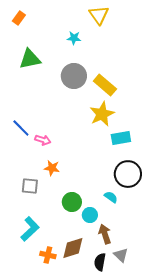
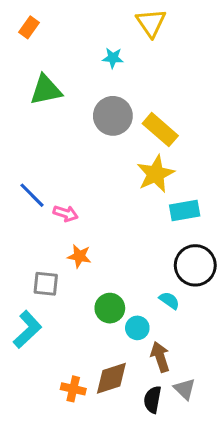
cyan L-shape: (30, 229) -> (27, 329), moved

